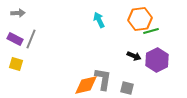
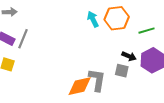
orange hexagon: (140, 19) -> (117, 18), moved
gray square: (127, 88) -> (122, 71), moved

